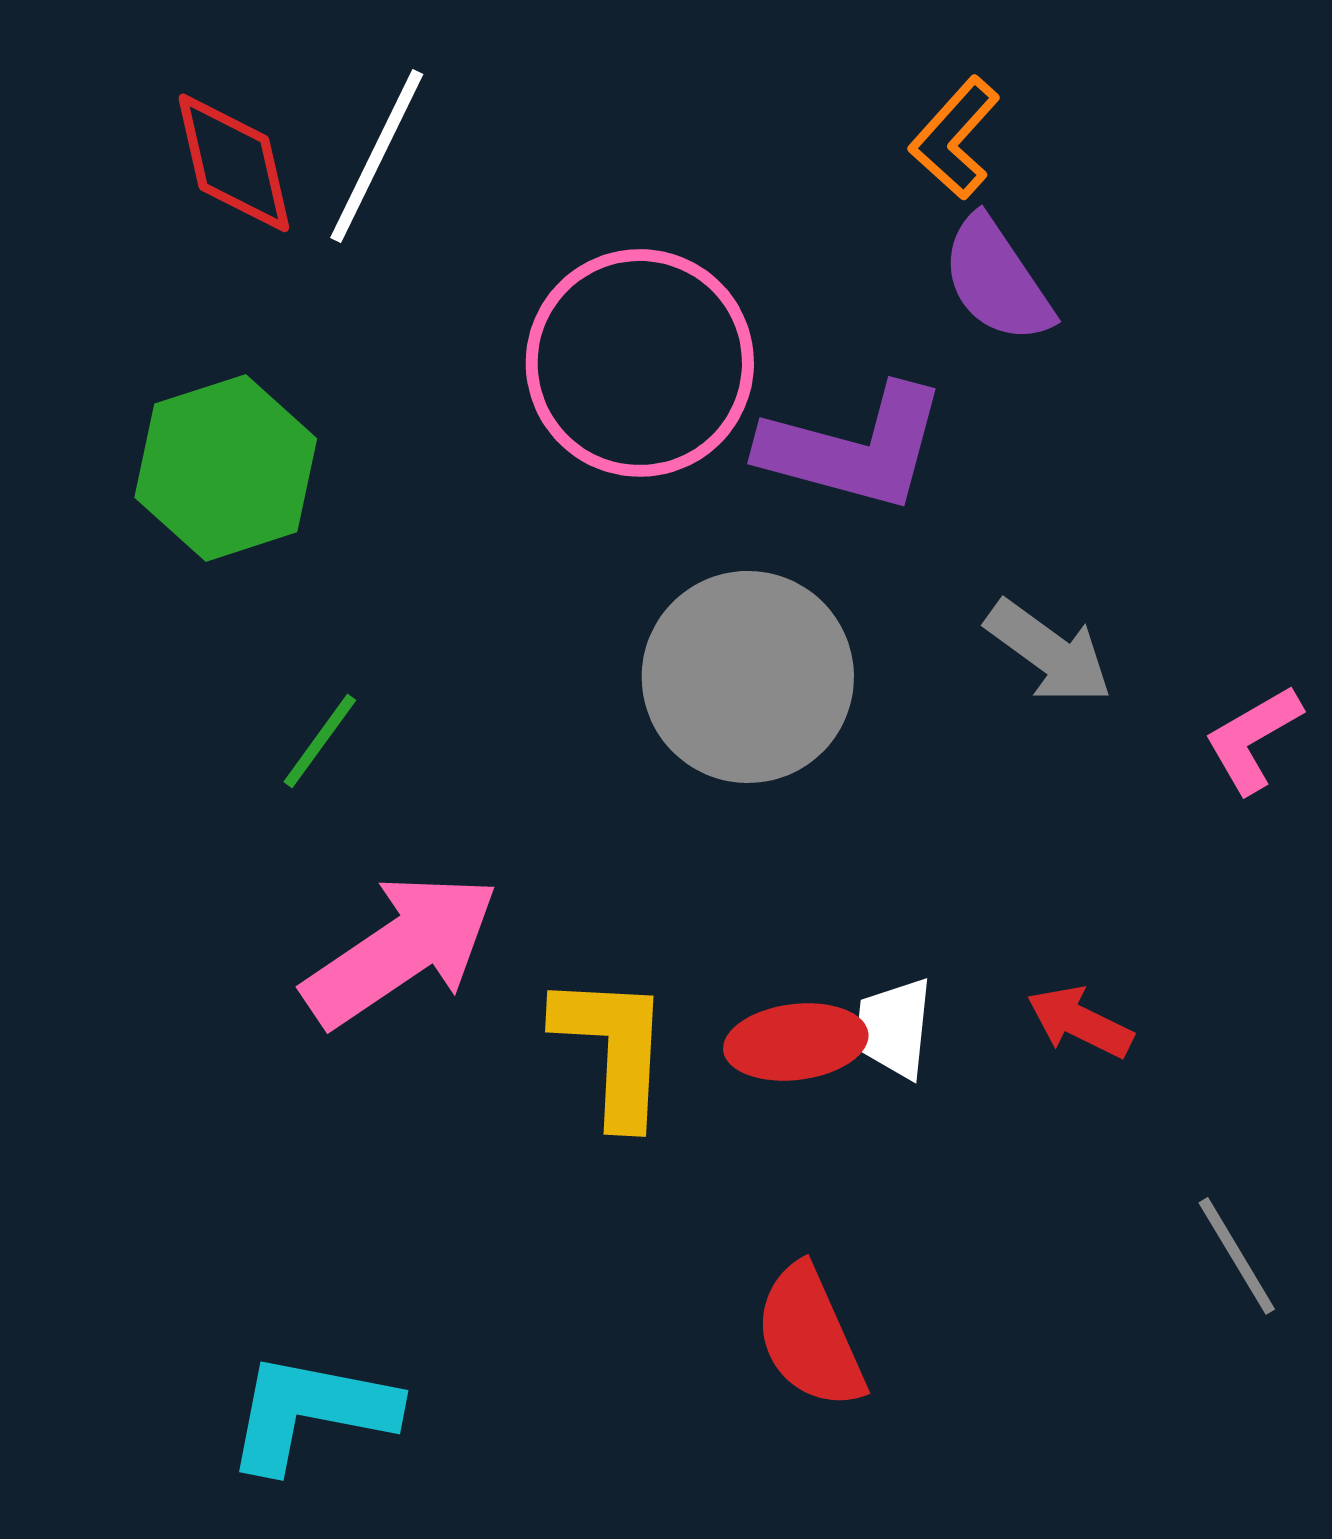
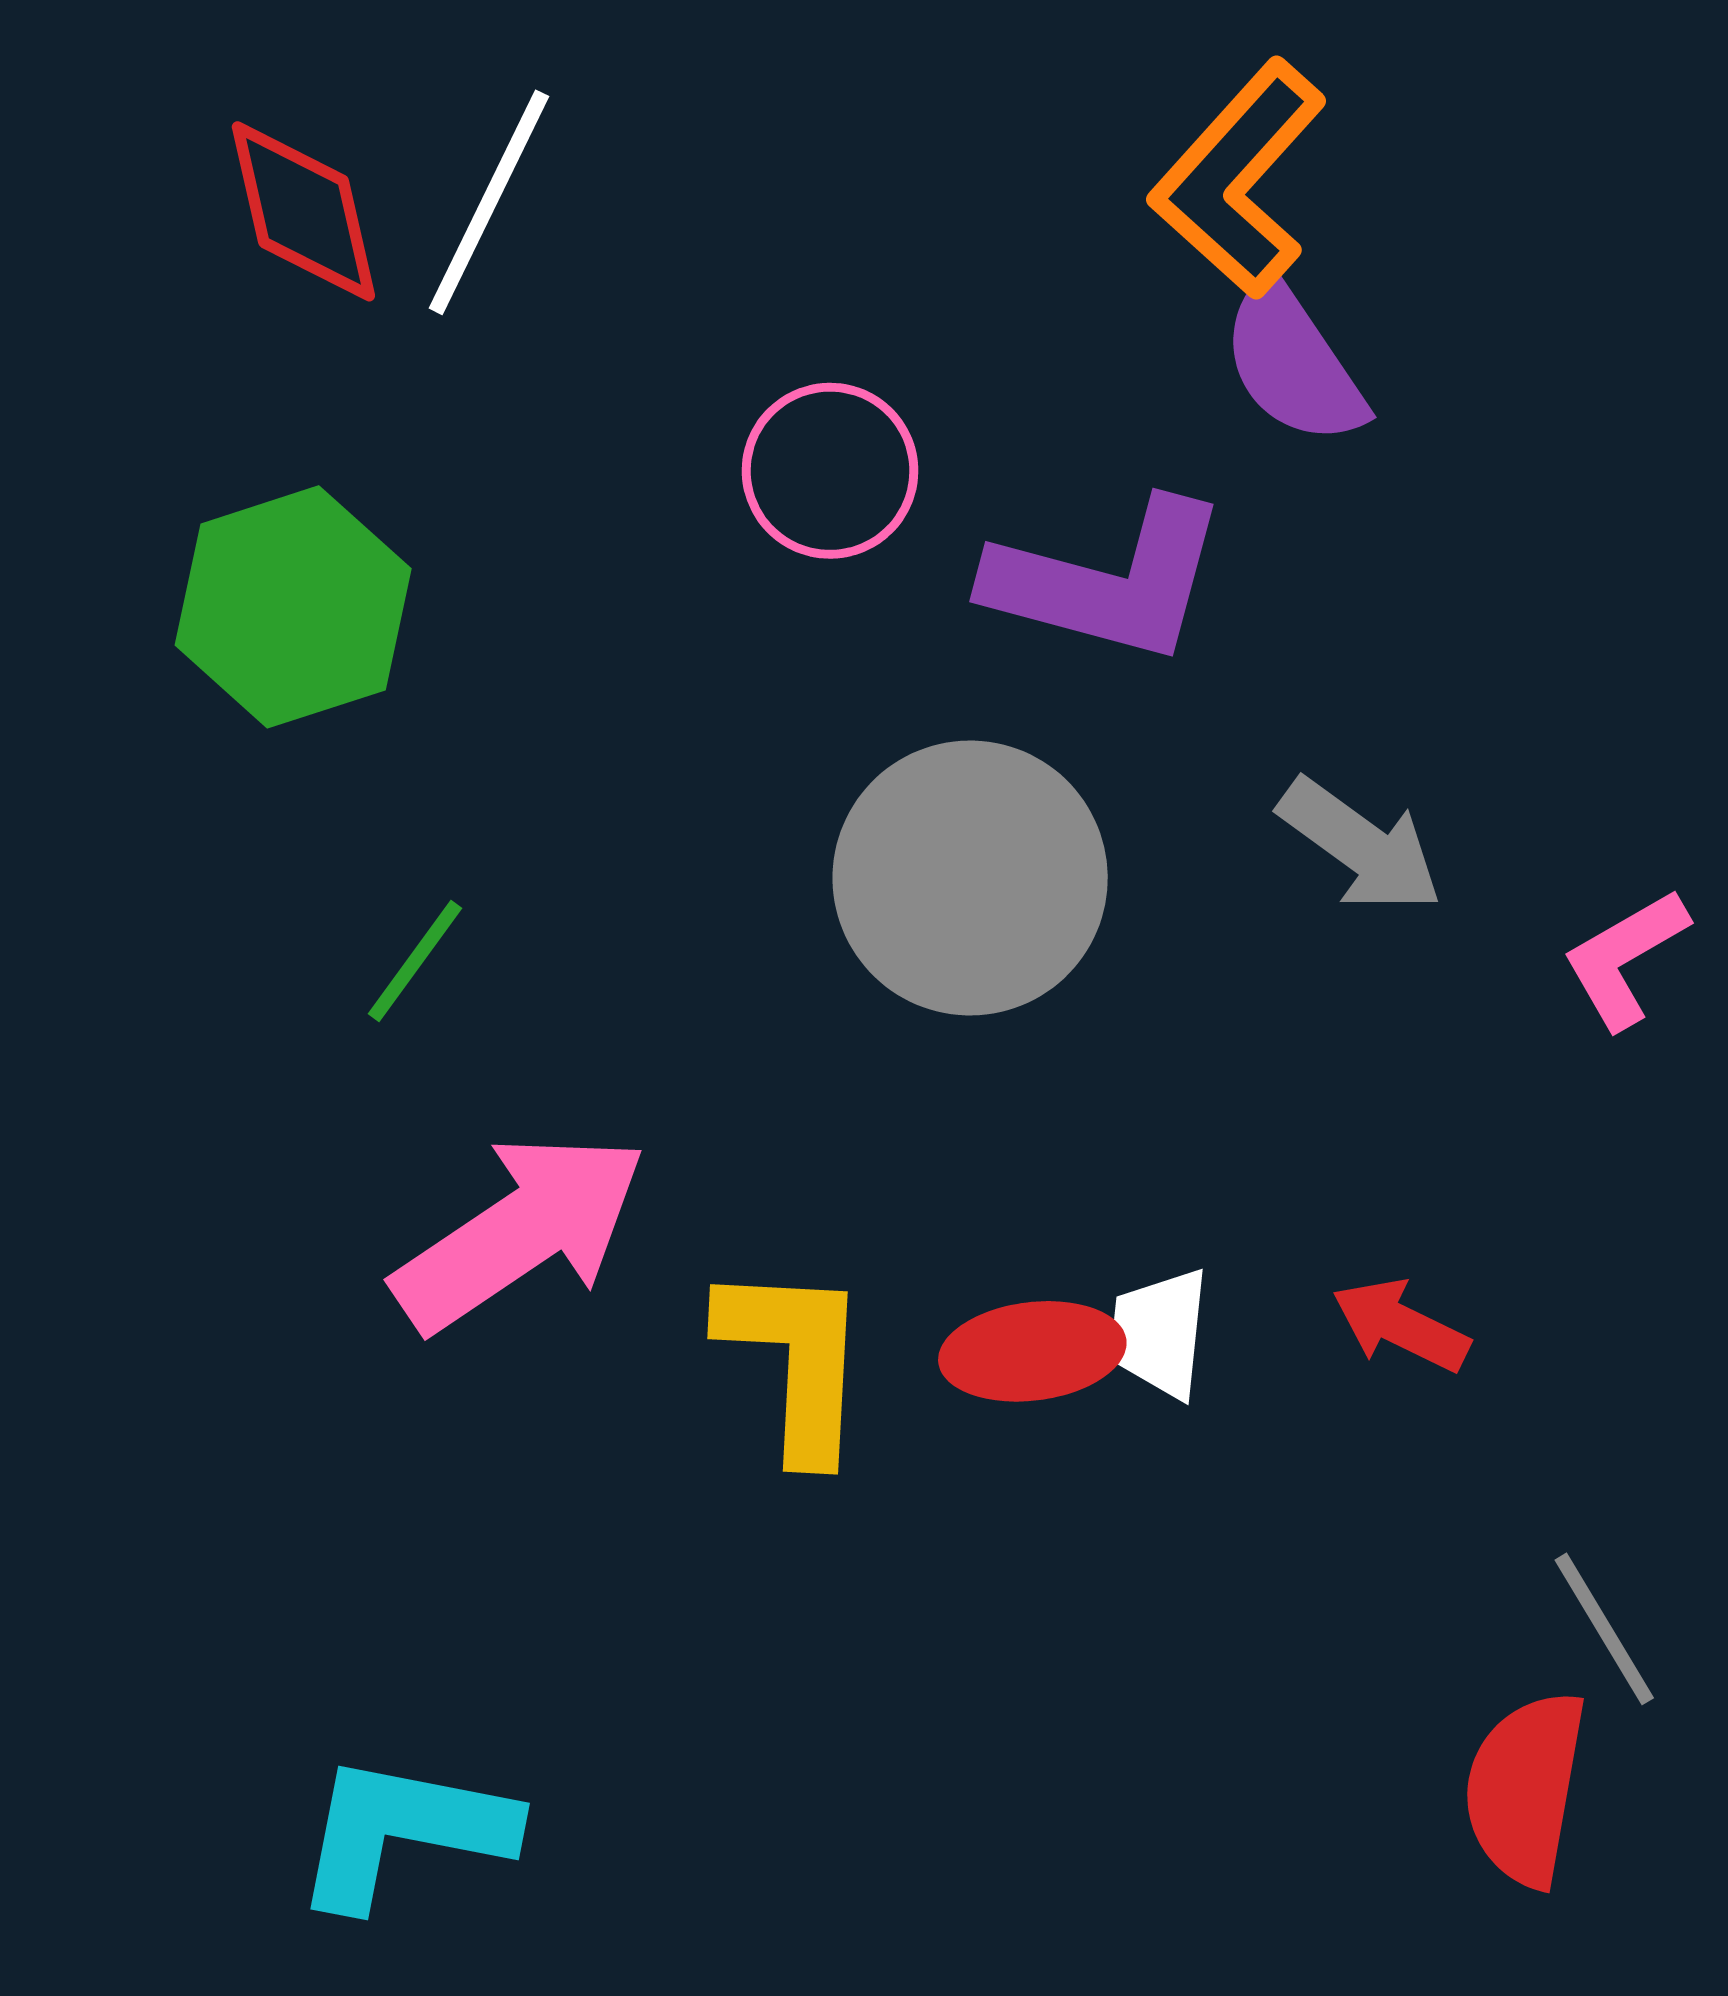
orange L-shape: (955, 138) -> (1239, 179), size x1.5
pink circle: (640, 363) -> (830, 471), size x0.6
red semicircle: (810, 1337) -> (1525, 1788), moved, turned 34

